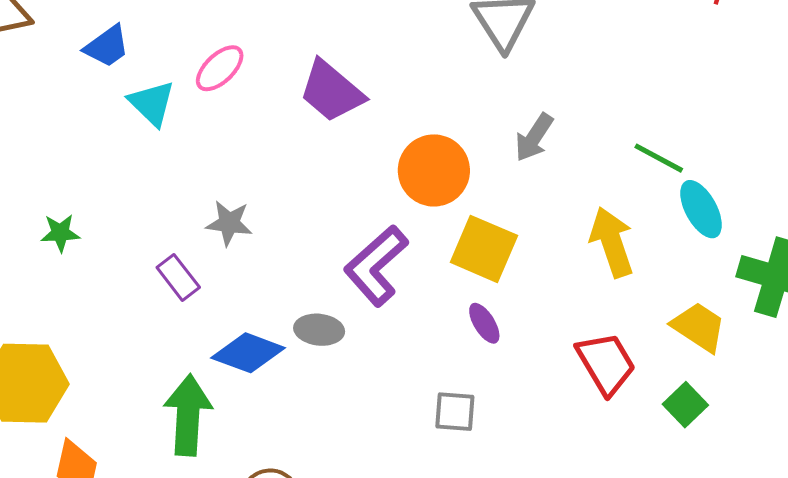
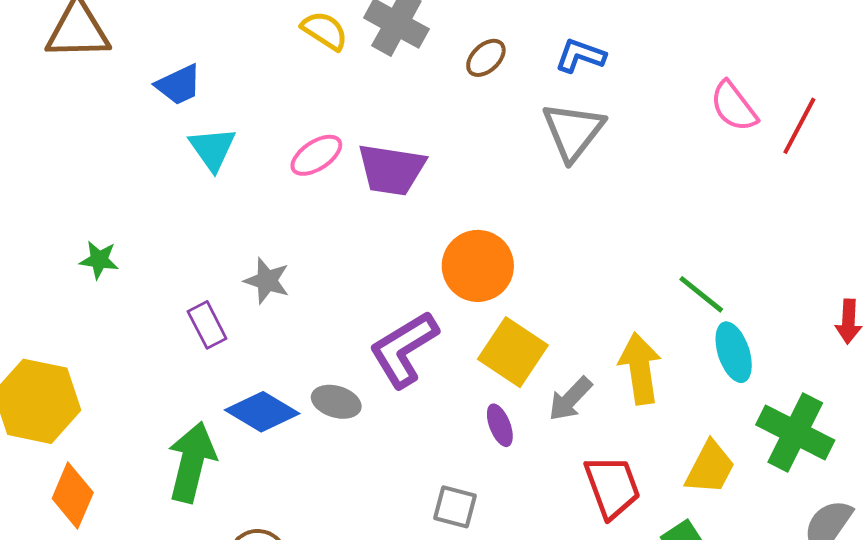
pink ellipse: (220, 68) -> (316, 155), moved
purple trapezoid: (331, 91) -> (391, 170), turned -42
gray arrow: (534, 137) -> (570, 399), moved
yellow trapezoid: (699, 327) -> (710, 468), turned 74

